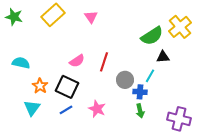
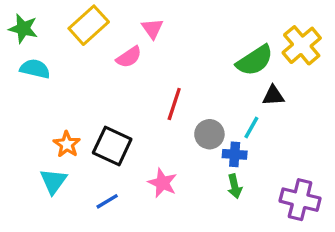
pink semicircle: (77, 61) -> (129, 57), moved
cyan semicircle: (21, 63) -> (35, 69), moved
blue line: (66, 110) -> (107, 201), moved

